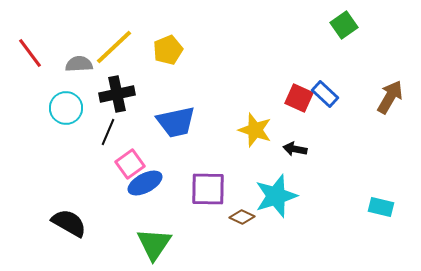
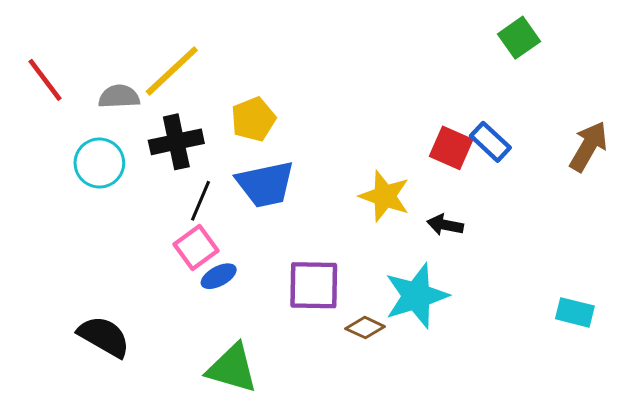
yellow pentagon: (168, 50) -> (253, 119), moved
black line: (108, 132) -> (201, 201), moved
blue ellipse: (145, 183) -> (219, 276), size x0.7
green triangle: (154, 244) -> (232, 368), turned -48

